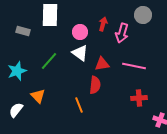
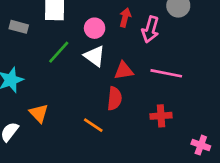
green line: (49, 61) -> (59, 52), moved
red cross: (139, 98) -> (161, 116), moved
orange line: (79, 105) -> (93, 125), turned -35

